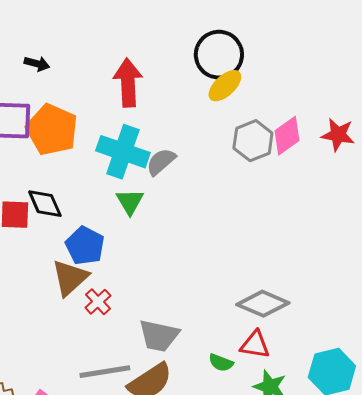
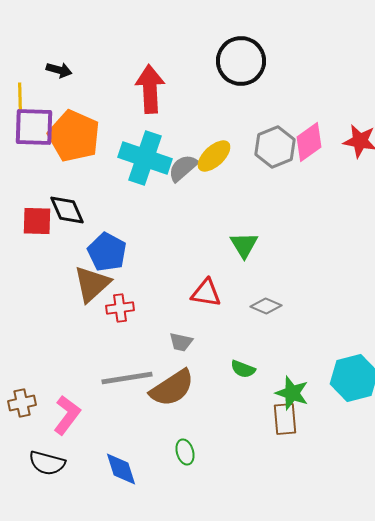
yellow ellipse: (225, 86) -> (214, 156), moved
green triangle: (130, 202) -> (244, 245), moved
red cross: (98, 302) -> (120, 308), turned 36
gray diamond: (263, 304) -> (266, 306), moved, size x0.6
gray trapezoid: (159, 336) -> (181, 342), size x0.6
red triangle: (255, 345) -> (206, 293), moved

